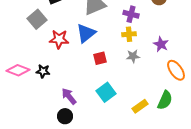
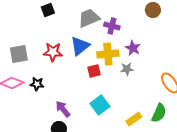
purple cross: (131, 14) -> (112, 26), moved
gray square: (37, 19) -> (19, 54), moved, turned 30
yellow cross: (129, 34) -> (108, 54), moved, size x1.5
purple star: (161, 44) -> (133, 48), moved

